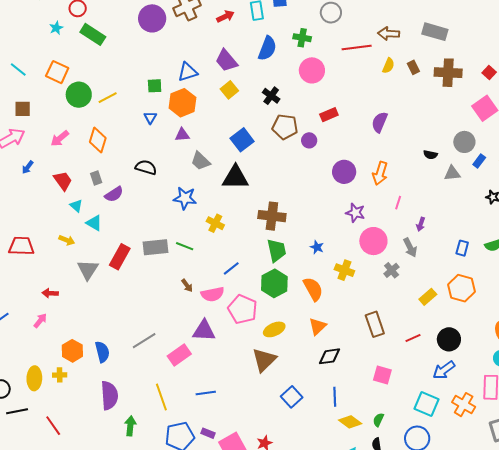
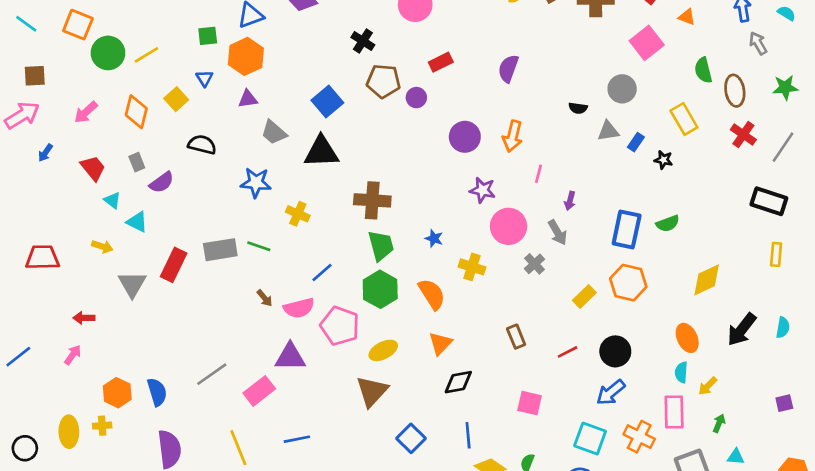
yellow square: (229, 90) -> (176, 99), moved
blue rectangle: (479, 161) -> (636, 142), moved
blue rectangle: (462, 248) -> (627, 230), size x1.8
brown rectangle: (375, 324) -> (516, 337), size x0.7

